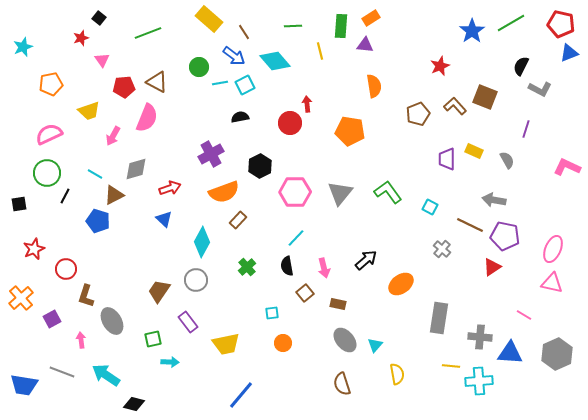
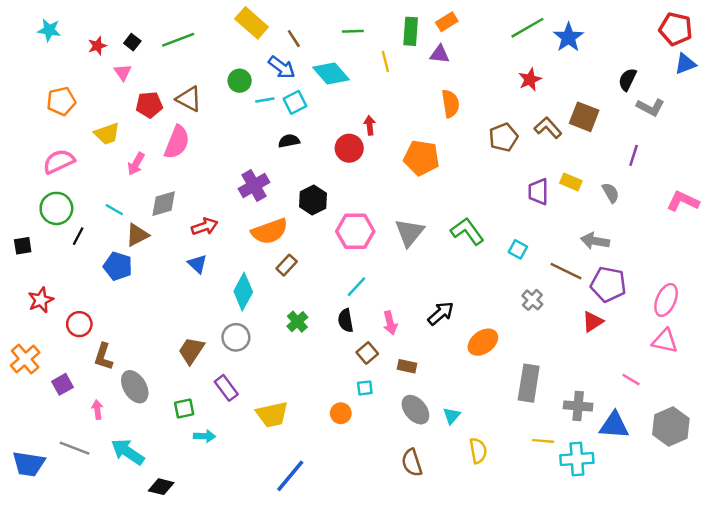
black square: (99, 18) -> (132, 42), moved
green line: (511, 23) -> (527, 28), moved
cyan star: (23, 47) -> (49, 30), moved, turned 30
cyan square: (272, 313) -> (365, 388), moved

